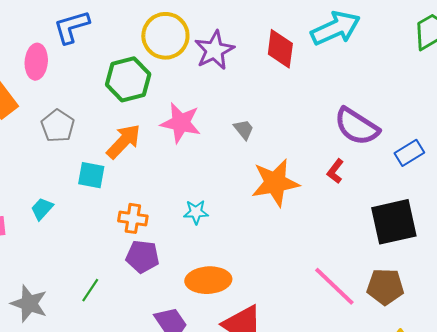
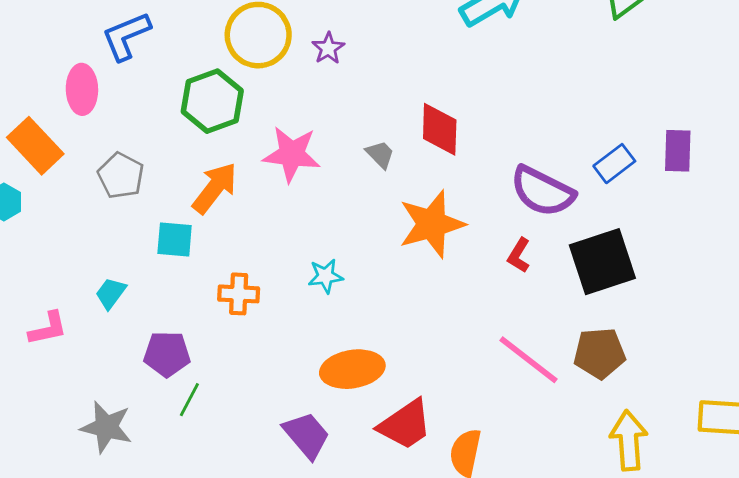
red diamond: (280, 49) -> (440, 129), moved
purple star: (214, 50) -> (328, 48), size x0.6
purple semicircle: (357, 126) -> (542, 191), moved
red L-shape: (335, 171) -> (519, 255), moved
purple pentagon: (143, 257) -> (167, 354), moved

